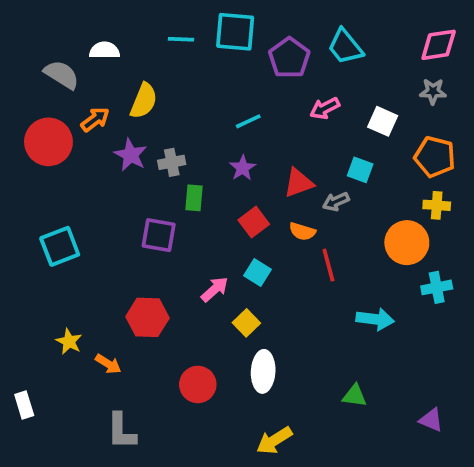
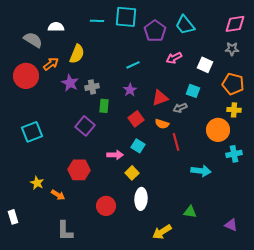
purple square: (159, 235) -> (85, 126), turned 30
pink arrow: (215, 289) -> (115, 155), turned 42
yellow arrow: (274, 440) -> (162, 232), moved

